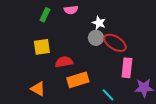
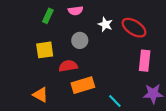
gray circle: (96, 38) -> (80, 40), moved
red ellipse: (115, 43) -> (134, 28), moved
pink rectangle: (127, 68) -> (145, 61), moved

